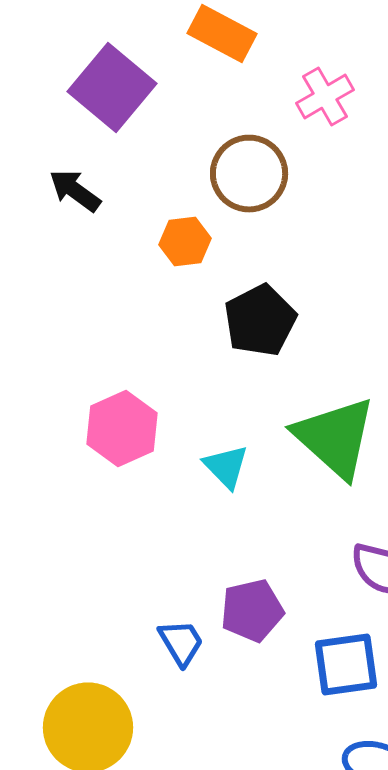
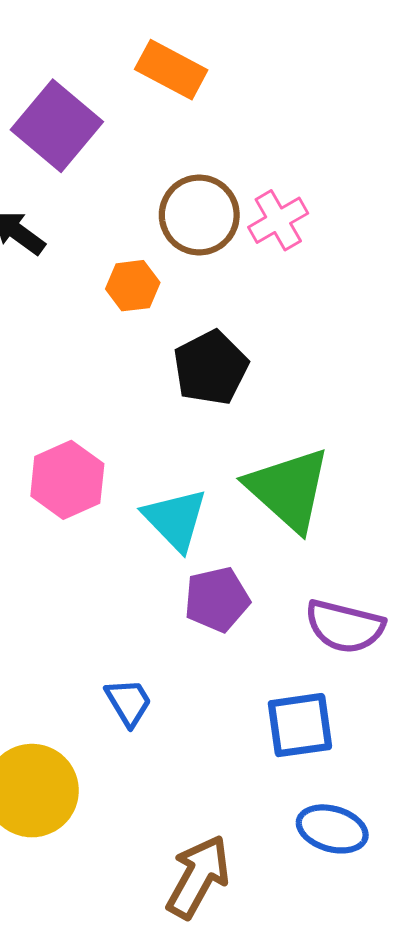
pink cross: (325, 96) -> (278, 220), moved
cyan triangle: (226, 466) -> (175, 519), size x1.4
purple pentagon: (252, 610) -> (217, 599), moved

